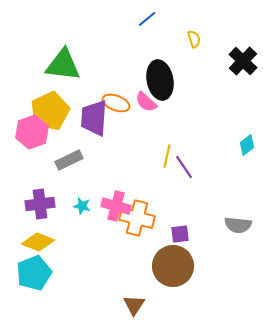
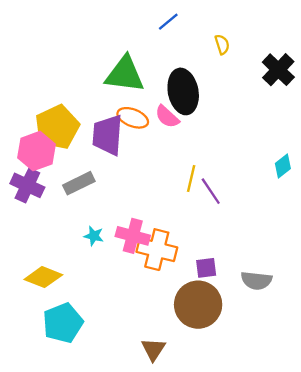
green triangle: (63, 65) -> (125, 74), moved
purple cross: (40, 204) -> (27, 185), moved, turned 32
gray semicircle: (238, 225) -> (256, 281), moved
cyan pentagon: (34, 273) -> (63, 323), moved

